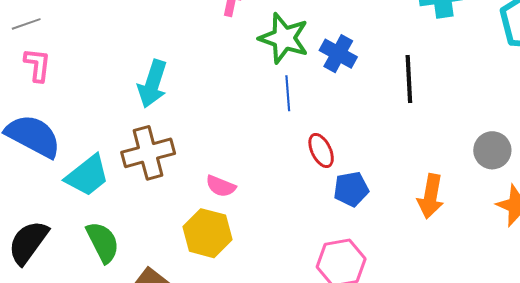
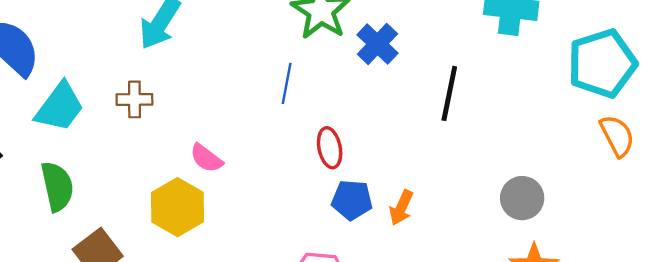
blue line: (288, 93) -> (287, 83), moved
brown cross: (148, 153) -> (134, 99), size x0.6
cyan trapezoid: (87, 176) -> (60, 107), turned -30
orange arrow: (431, 196) -> (401, 208), moved, size x0.7

